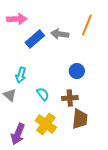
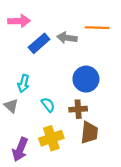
orange line: (87, 25) -> (97, 28), turned 70
blue circle: (77, 71) -> (86, 79), size x1.5
yellow cross: (46, 124) -> (51, 138), turned 35

